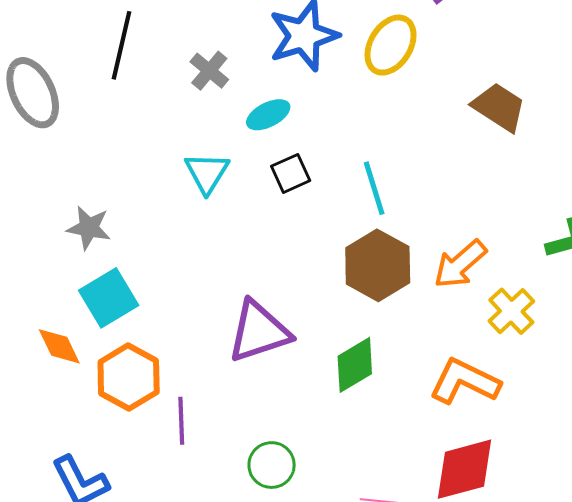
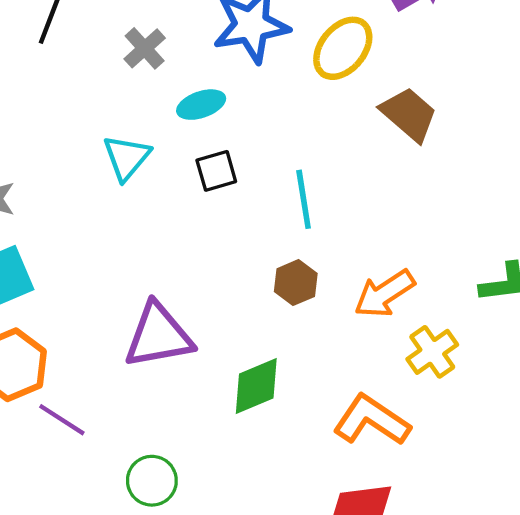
brown trapezoid: (499, 107) -> (409, 114), moved
brown hexagon: (378, 265) -> (296, 283), size x0.6
purple line: (181, 421) -> (62, 420), turned -63

